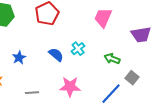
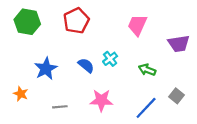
blue star: (19, 58) -> (46, 69), size x1.5
gray square: (132, 78) -> (177, 96), moved

